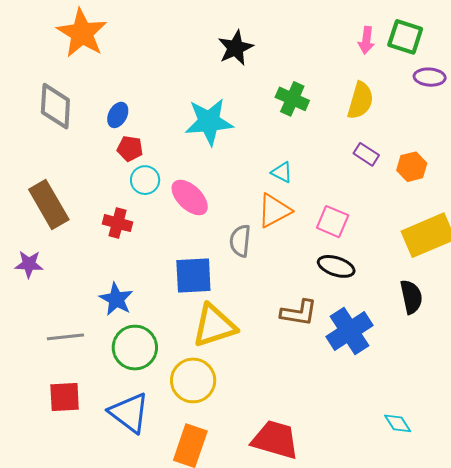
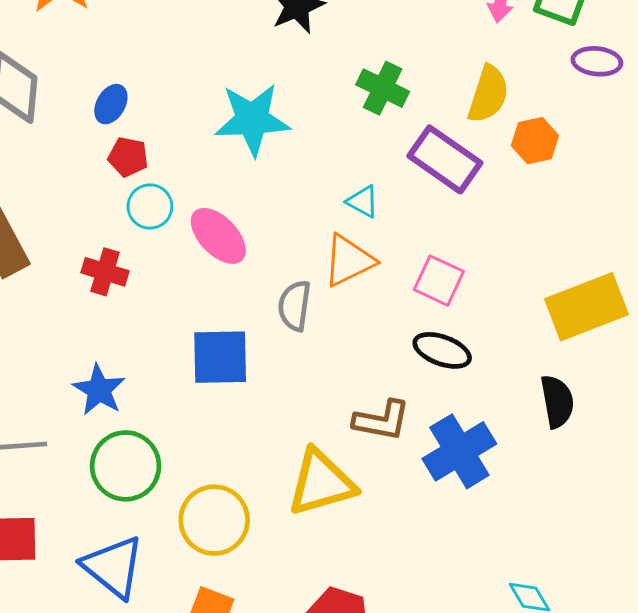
purple rectangle: (366, 154) -> (445, 159), moved, size x1.8
orange hexagon: (412, 167) -> (535, 141), moved
yellow triangle: (214, 326) -> (321, 483), moved

